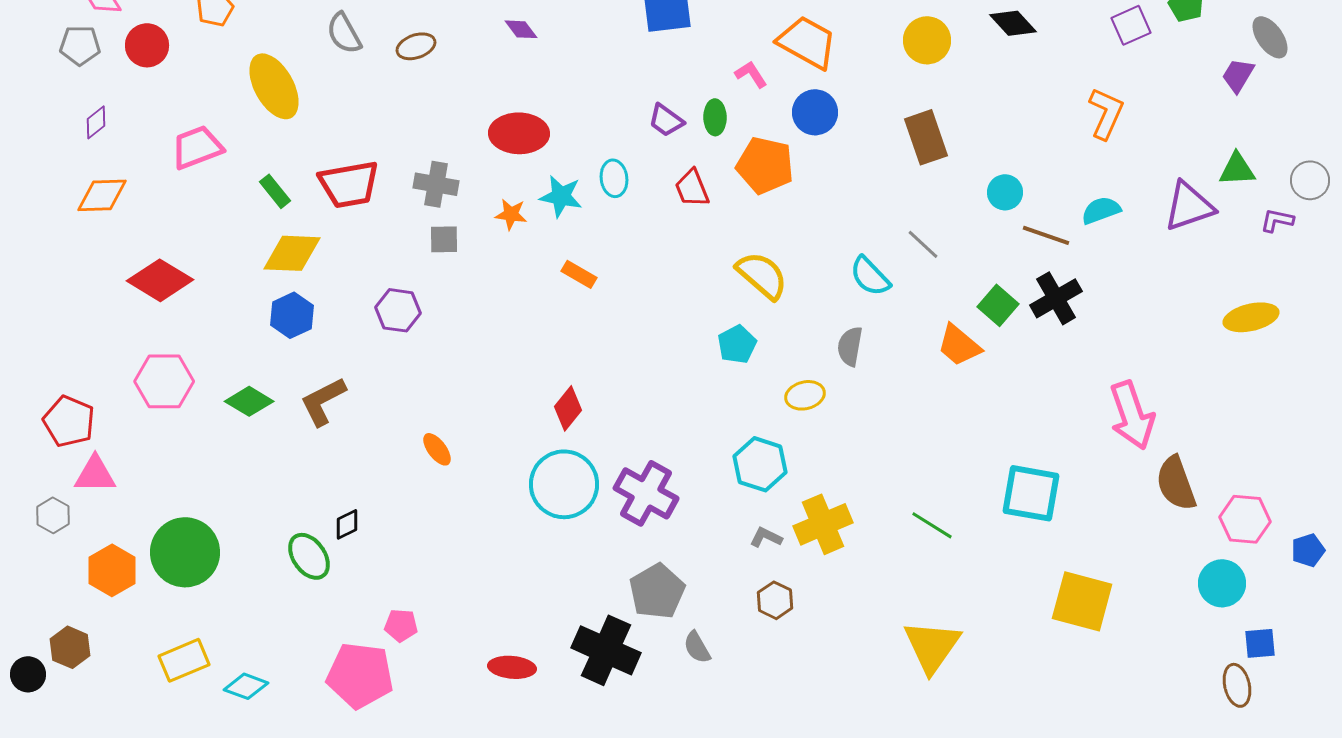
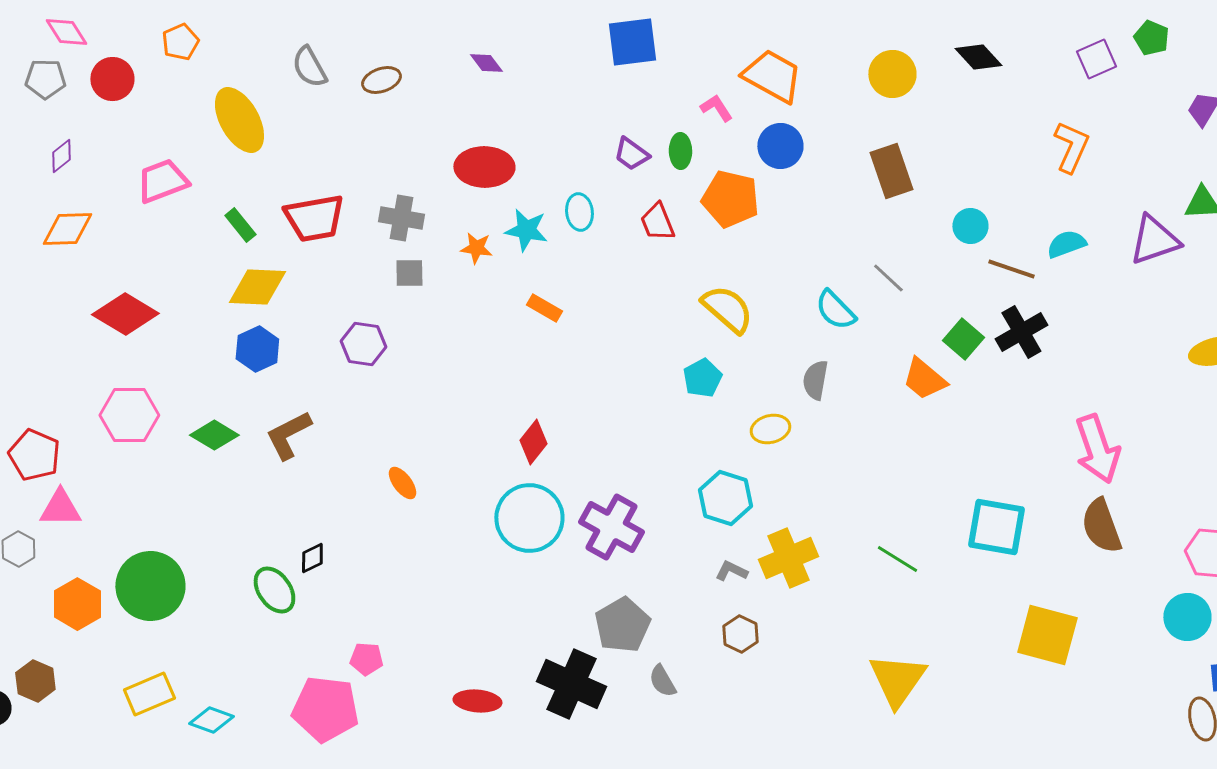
brown semicircle: (1176, 483) -> (1101, 526), moved

